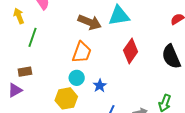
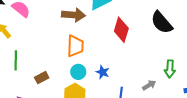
green line: (33, 37) -> (16, 60), moved
brown rectangle: (25, 72) -> (42, 78), moved

